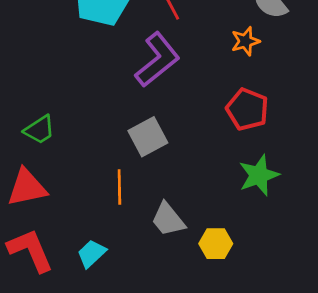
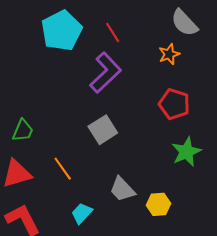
green trapezoid: (39, 130) -> (23, 131), turned -30
orange line: (119, 187) -> (63, 169), moved, turned -30
cyan trapezoid: (91, 254) -> (82, 213), moved

